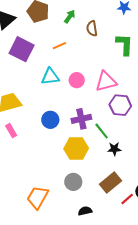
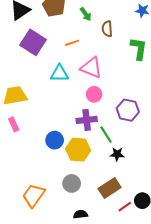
green arrow: (70, 17) -> (86, 14), turned 104
pink circle: (77, 80) -> (94, 94), moved
pink triangle: (106, 81) -> (91, 68), moved, turned 30
blue circle: (50, 120) -> (55, 140), moved

